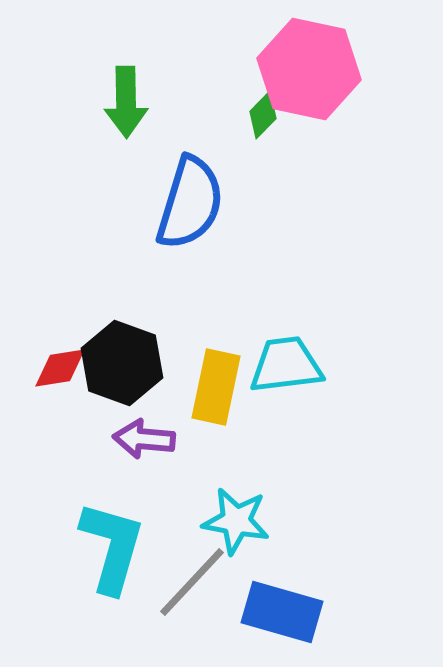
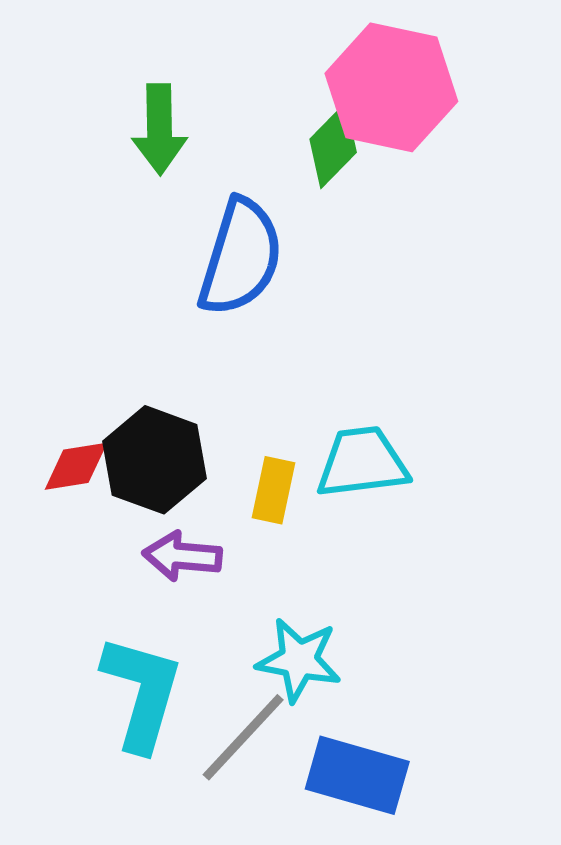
green diamond: (263, 115) -> (333, 146), size x1.4
yellow rectangle: (216, 387) -> (274, 490), size x0.7

